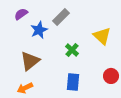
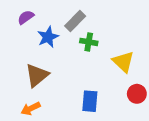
yellow triangle: (102, 36) -> (123, 62), moved
green cross: (72, 50) -> (89, 42), moved, turned -32

